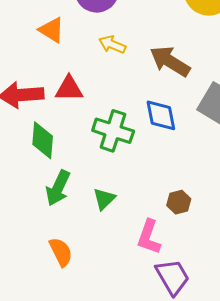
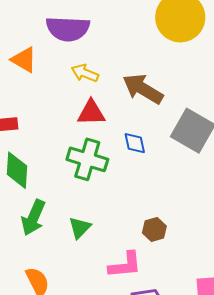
red triangle: (69, 89) -> (91, 113), moved
blue diamond: (161, 115) -> (135, 143), size x0.7
pink L-shape: (149, 237) -> (125, 265), turned -114

